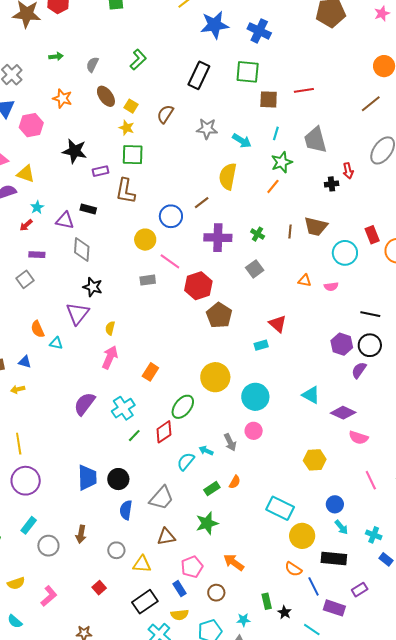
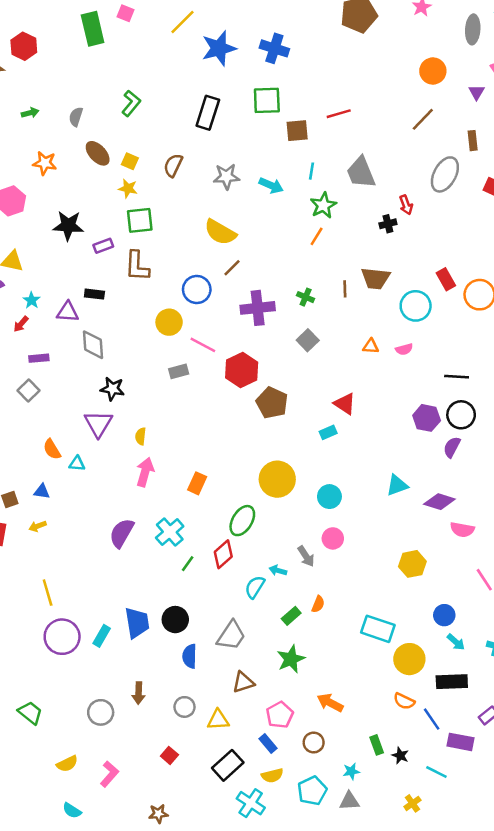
yellow semicircle: (228, 176) -> (220, 232), moved, turned -64
cyan triangle: (311, 395) -> (397, 485), turned -42
cyan circle: (255, 397) -> (329, 497), size x0.7
cyan rectangle: (29, 525) -> (102, 636), moved

